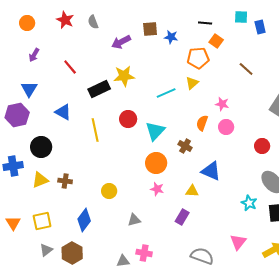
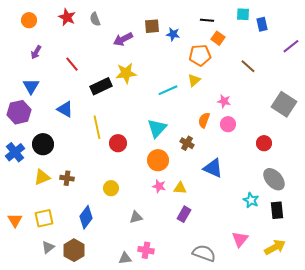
red circle: (128, 119) -> (118, 143), moved
blue cross: (13, 166) -> (15, 152), moved, turned -30
yellow triangle: (192, 191) -> (180, 188), moved

